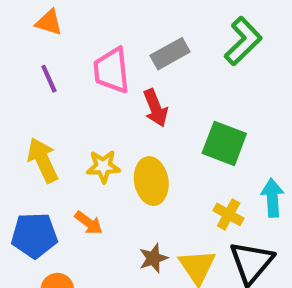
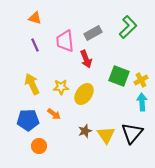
yellow ellipse: (151, 181) -> (84, 94), turned 45
yellow cross: (229, 214) -> (141, 80), moved, turned 32

